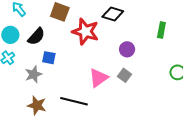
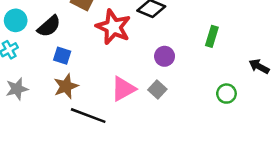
gray star: (33, 74) -> (17, 89), moved
brown star: (37, 105) -> (66, 86), moved, turned 30

